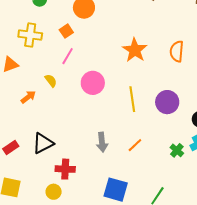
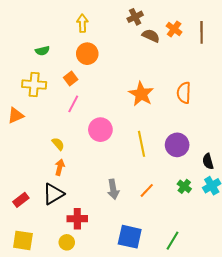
yellow semicircle: (51, 81) -> (58, 144), moved
orange arrow: (28, 97) -> (60, 167), moved, turned -35
green cross: (177, 150) -> (184, 186), moved

